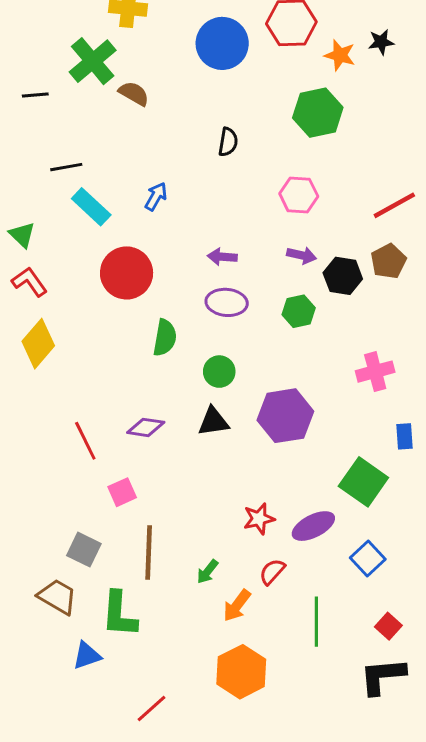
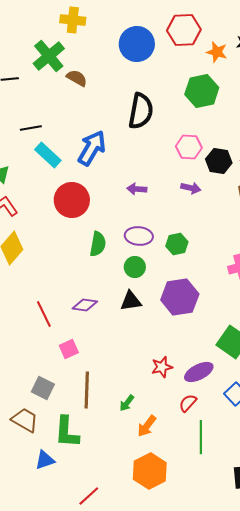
black semicircle: (228, 142) -> (141, 111), size x1.8
blue arrow: (156, 196) -> (92, 148), size x1.8
black hexagon: (343, 276) -> (219, 161), moved
purple ellipse: (227, 302) -> (139, 236), moved
green hexagon: (299, 311) -> (177, 244), moved
red semicircle: (272, 572) -> (188, 403), moved

